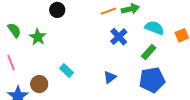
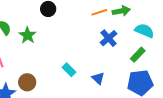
cyan rectangle: (67, 71) -> (69, 70), moved
blue triangle: (110, 77) -> (98, 78), turned -40

